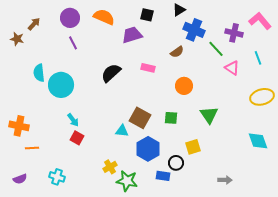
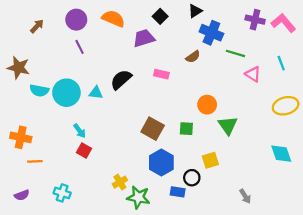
black square: (147, 15) -> (160, 16), turned 32
purple cross: (234, 33) -> (255, 20), moved
brown star: (17, 39) -> (19, 68), moved, size x1.5
green line: (216, 49) -> (235, 53), turned -30
cyan semicircle: (39, 73) -> (39, 90), moved, turned -72
orange circle: (184, 86) -> (207, 105), moved
cyan triangle: (122, 131) -> (96, 93), moved
gray arrow: (225, 180) -> (245, 196), turned 56

